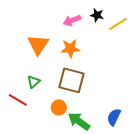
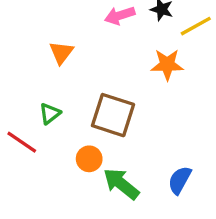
orange triangle: (38, 45) -> (61, 53), size x0.7
orange star: (70, 48) -> (167, 65), moved

